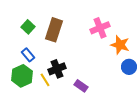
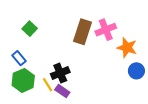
brown rectangle: (54, 30) -> (82, 32), moved
blue rectangle: (28, 55) -> (19, 58), moved
purple rectangle: (81, 86) -> (62, 91), moved

